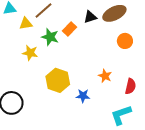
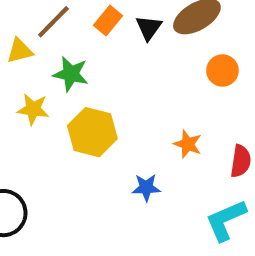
black triangle: (90, 17) -> (149, 28), turned -32
orange rectangle: (70, 29) -> (108, 20), moved
yellow hexagon: (58, 80) -> (92, 132), moved

